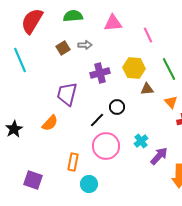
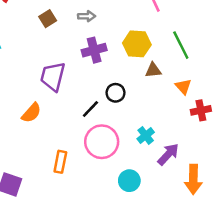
gray arrow: (85, 45) -> (87, 16), moved
cyan circle: (89, 184) -> (129, 181), moved

